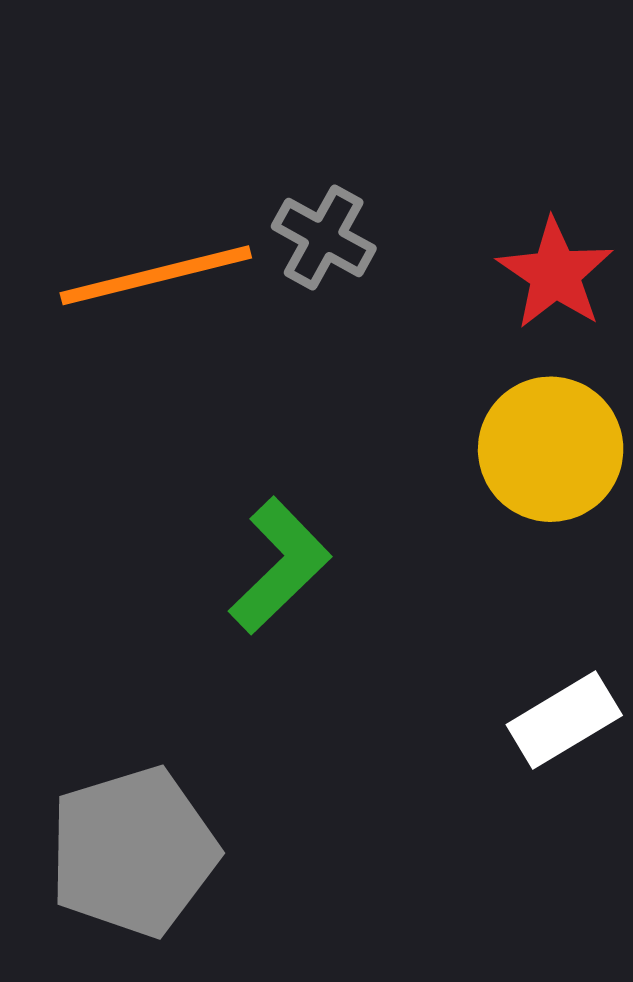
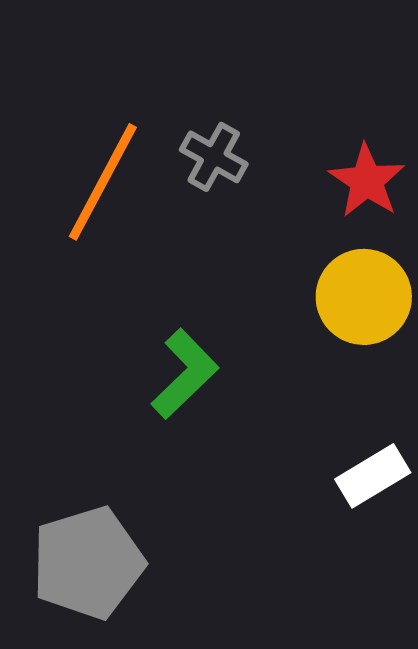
orange line: (156, 275) -> (103, 182), turned -48

